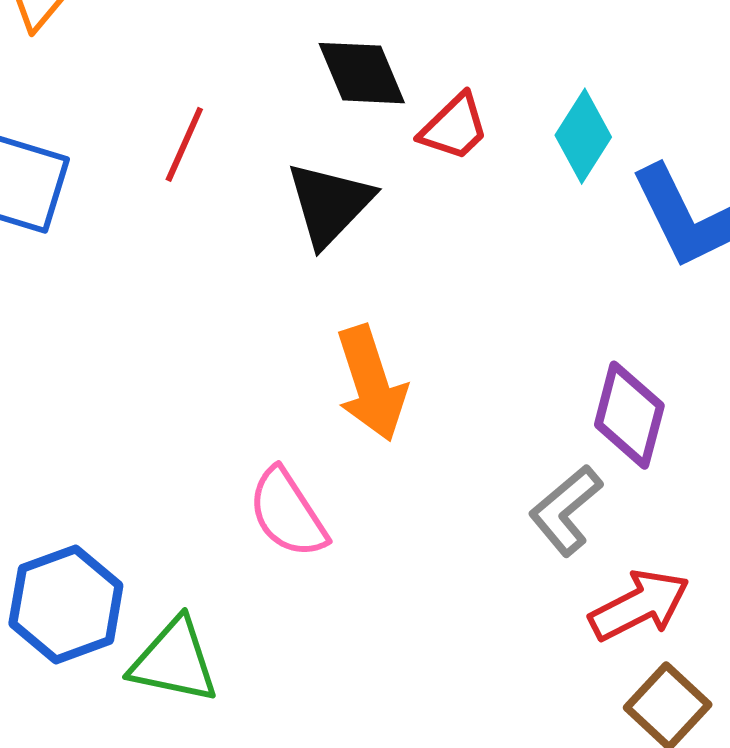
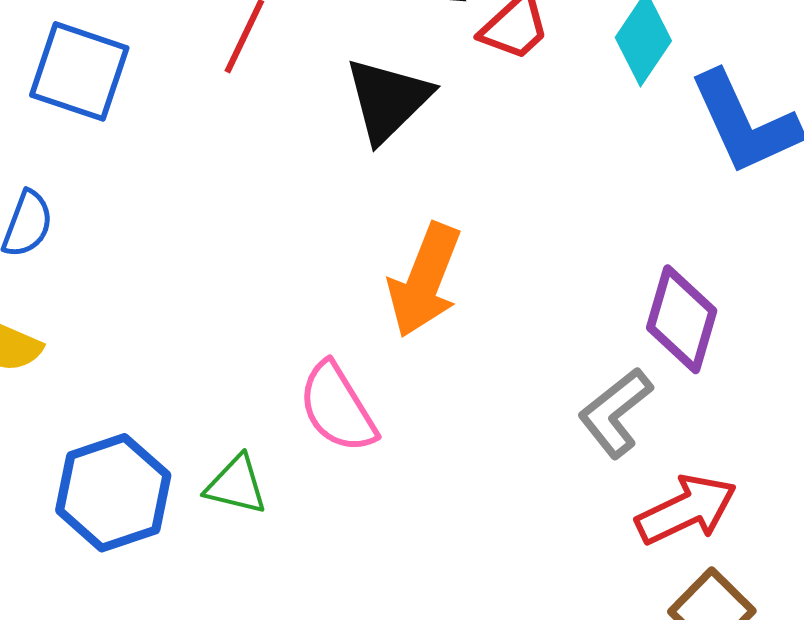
orange arrow: (371, 383) -> (425, 280), turned 38
green triangle: (174, 661) -> (236, 485), moved, size x0.7

